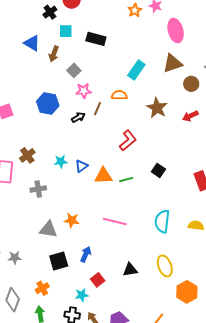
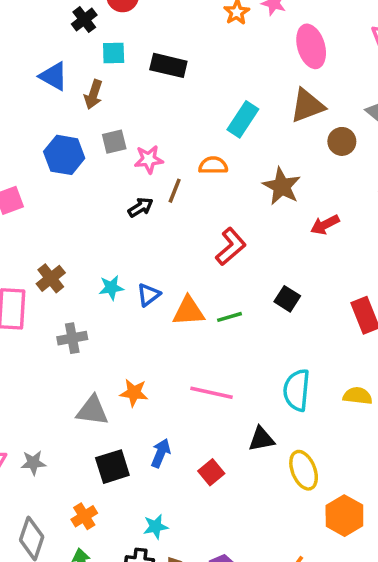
gray square: (74, 70) -> (114, 142), moved, turned 32
blue hexagon: (48, 103) -> (64, 155), moved
red arrow: (190, 116) -> (325, 225), moved
black triangle: (130, 270) -> (261, 439), moved
red square: (98, 280) -> (211, 472), moved

